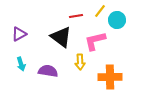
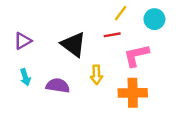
red line: (76, 16) -> (112, 35), moved
cyan circle: (117, 20) -> (154, 19), moved
pink L-shape: (95, 41) -> (136, 55), moved

